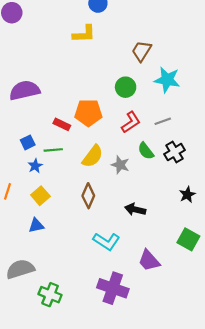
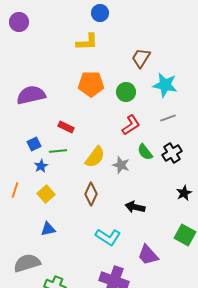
orange pentagon: (88, 113) -> (91, 84), moved
gray line: (163, 121) -> (168, 118), moved
blue triangle: (36, 225) -> (48, 229), moved

